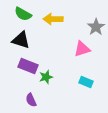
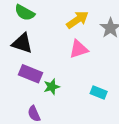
yellow arrow: (53, 19) -> (77, 20), moved, turned 144
pink triangle: (82, 49) -> (79, 49), moved

